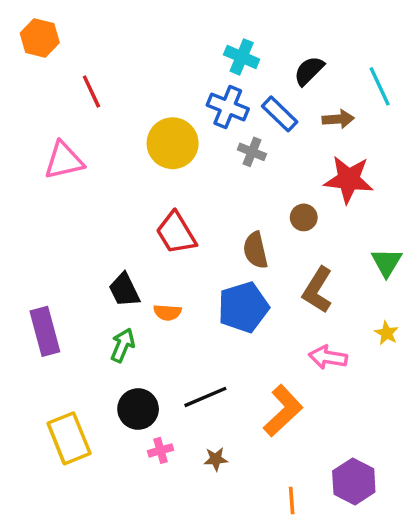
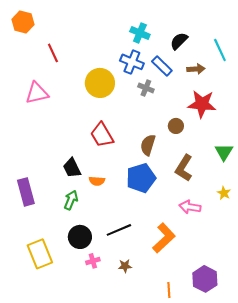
brown semicircle: (255, 250) -> (148, 145), turned 30

